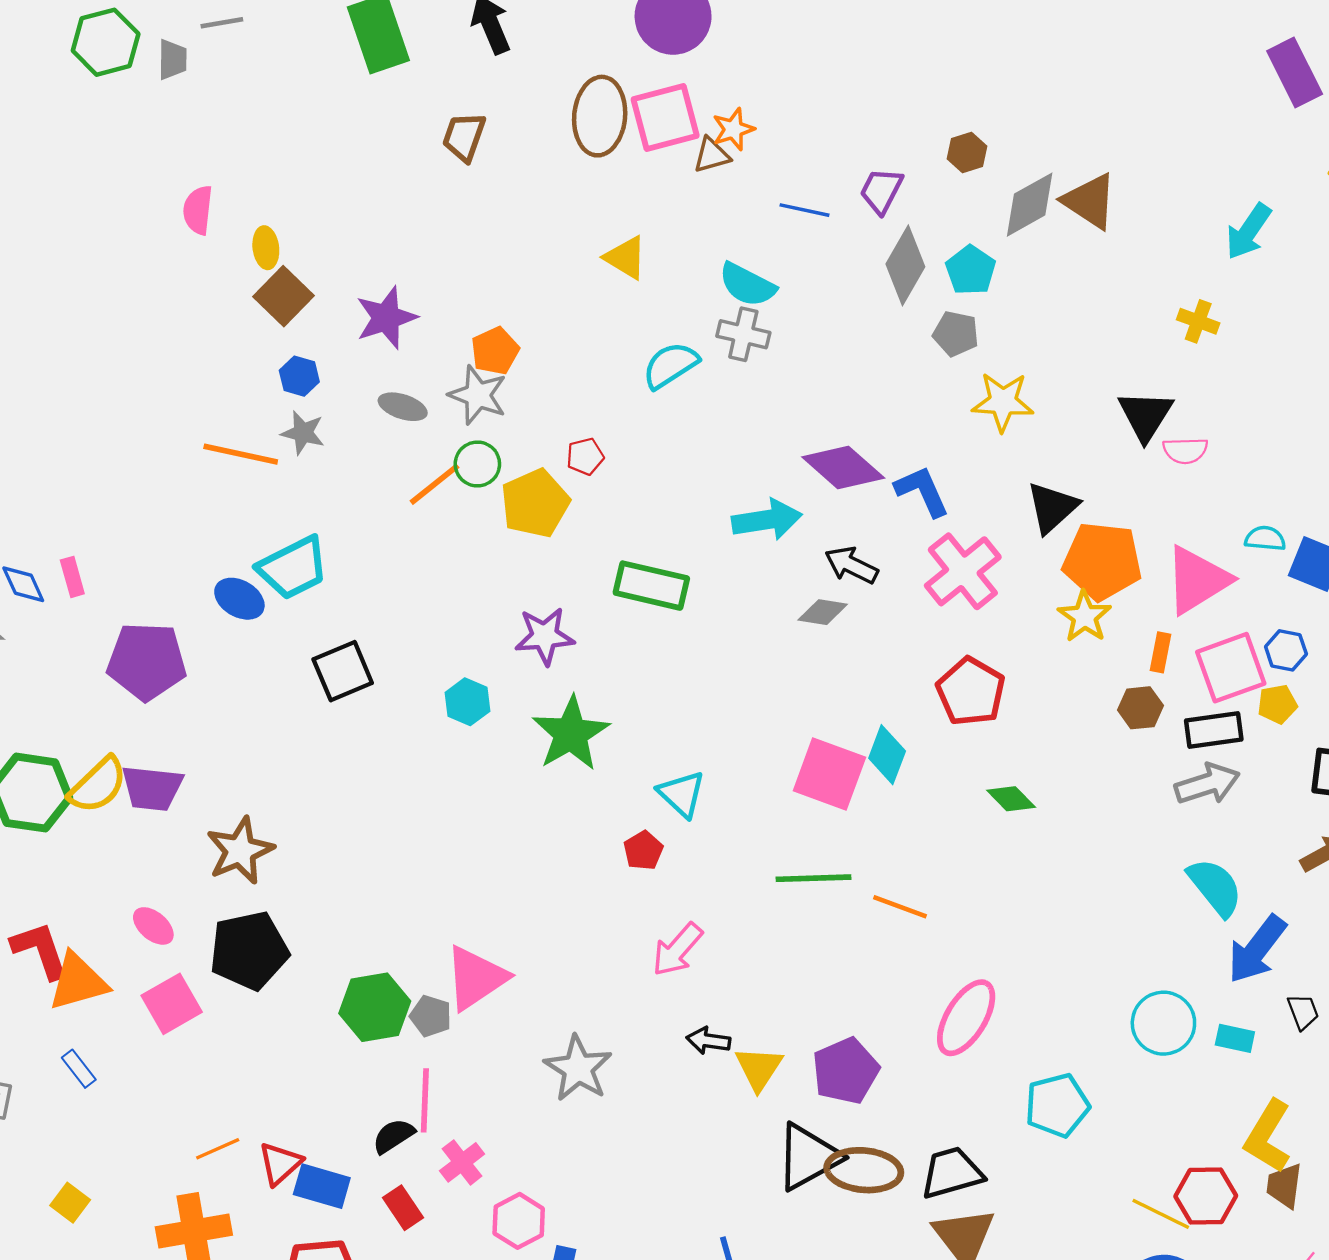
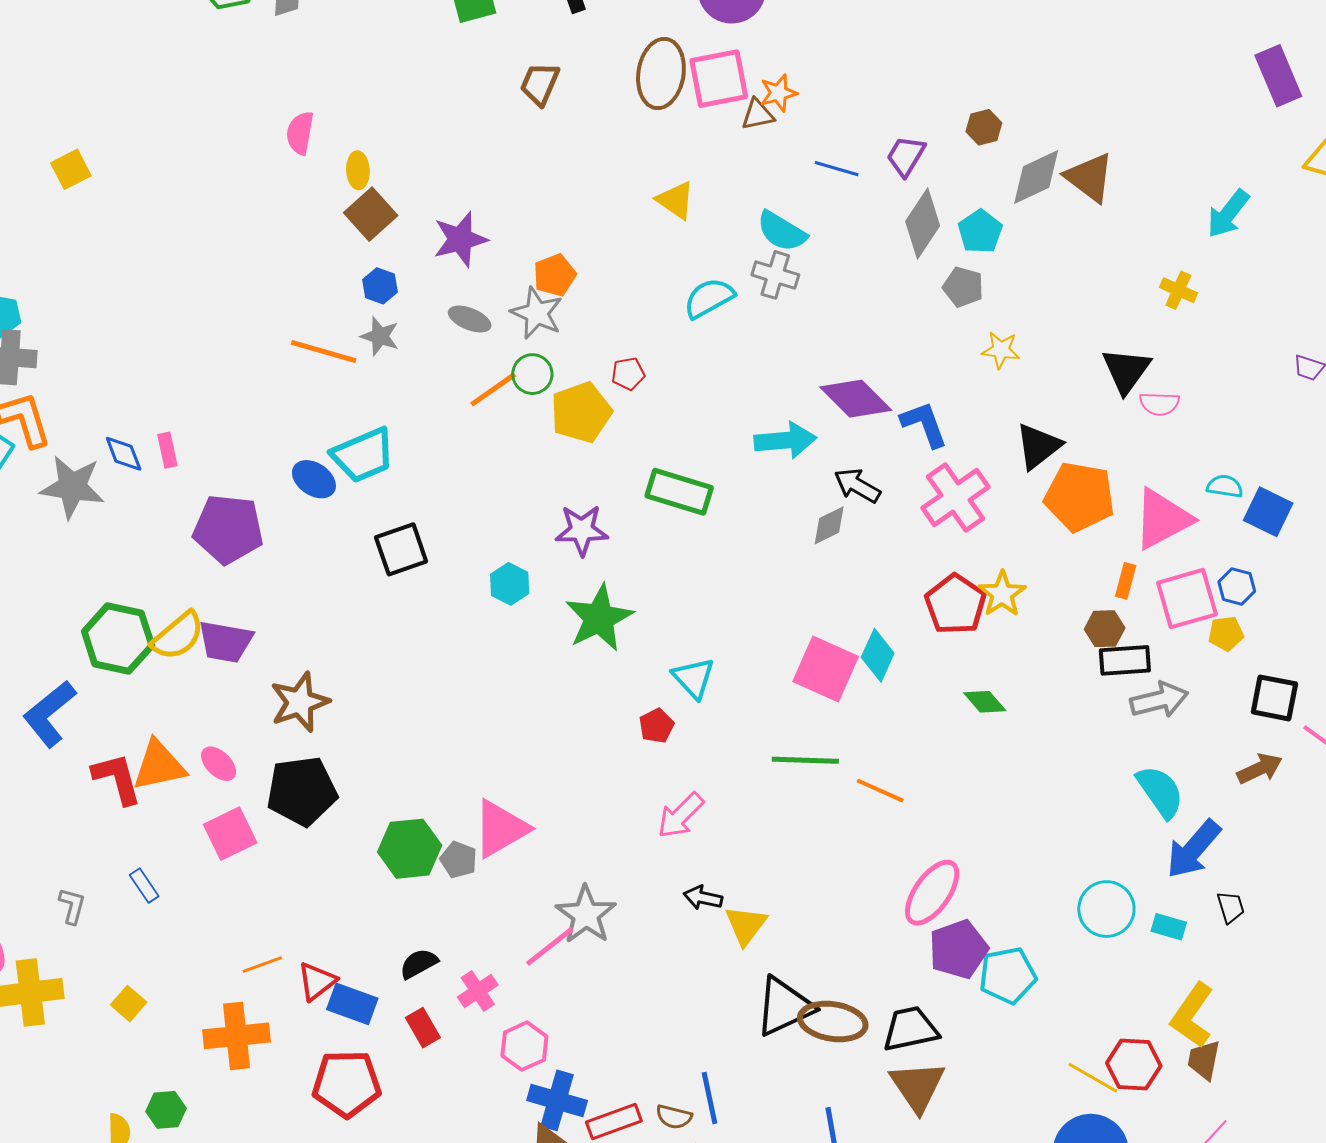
yellow star: (1003, 402) -> (1001, 350), size x0.7
gray diamond: (823, 612) -> (829, 525), turned -39
yellow star: (1085, 617) -> (1002, 594), moved
black rectangle: (1214, 730) -> (1125, 660), moved
orange triangle: (78, 982) -> (159, 765), moved
purple pentagon: (846, 1071) -> (958, 949), moved
pink line: (425, 1100) -> (550, 946), moved, turned 46

